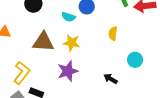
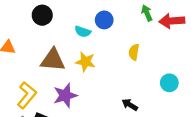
cyan circle: (135, 60) -> (169, 83), moved
purple star: (68, 71) -> (65, 95), moved

